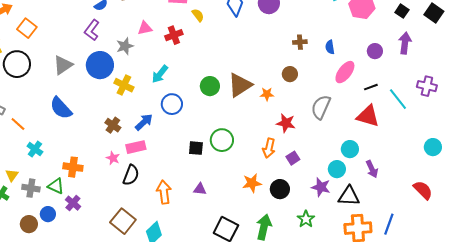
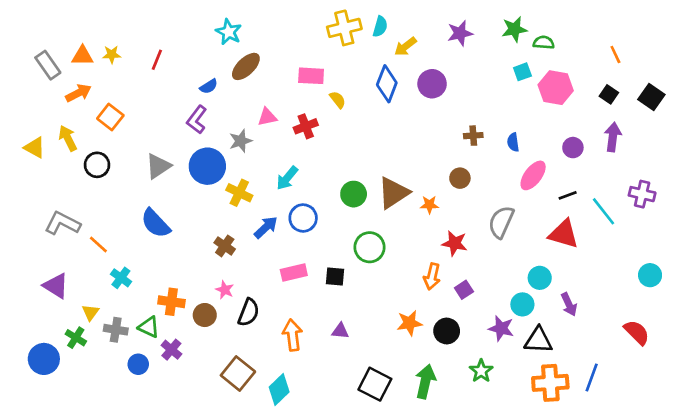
black circle: (17, 64) -> (97, 165), size x0.7
blue arrow: (144, 122) -> (266, 227), moved
green circle: (222, 140) -> (370, 247), moved
pink rectangle: (136, 147) -> (294, 273), moved
brown circle: (29, 224) -> (205, 315), moved

